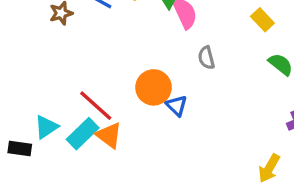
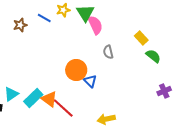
yellow rectangle: (262, 20) -> (141, 38), moved
red line: (96, 106) -> (63, 108), moved
yellow arrow: (269, 168) -> (106, 119), moved, turned 48

